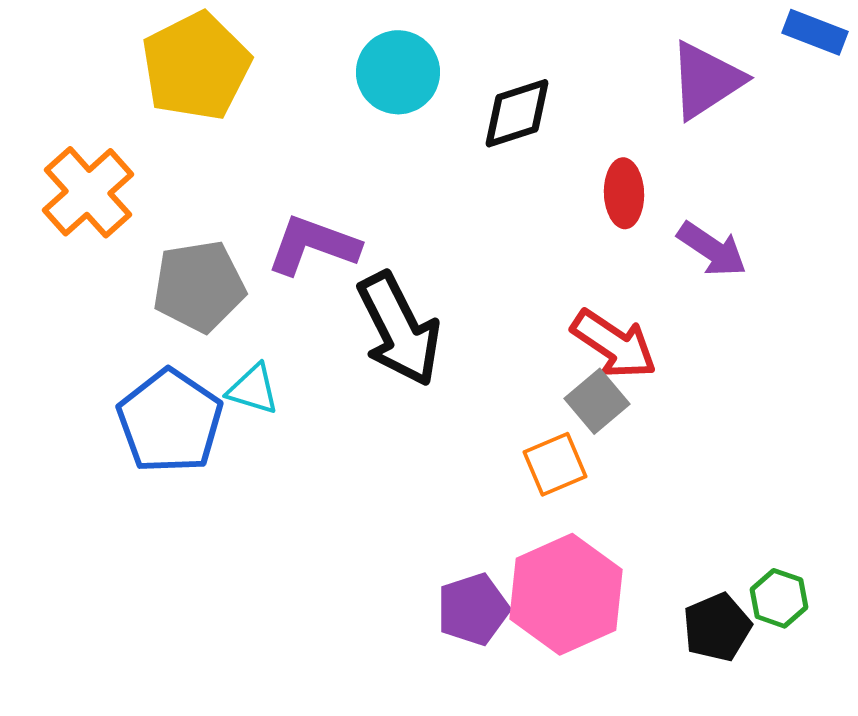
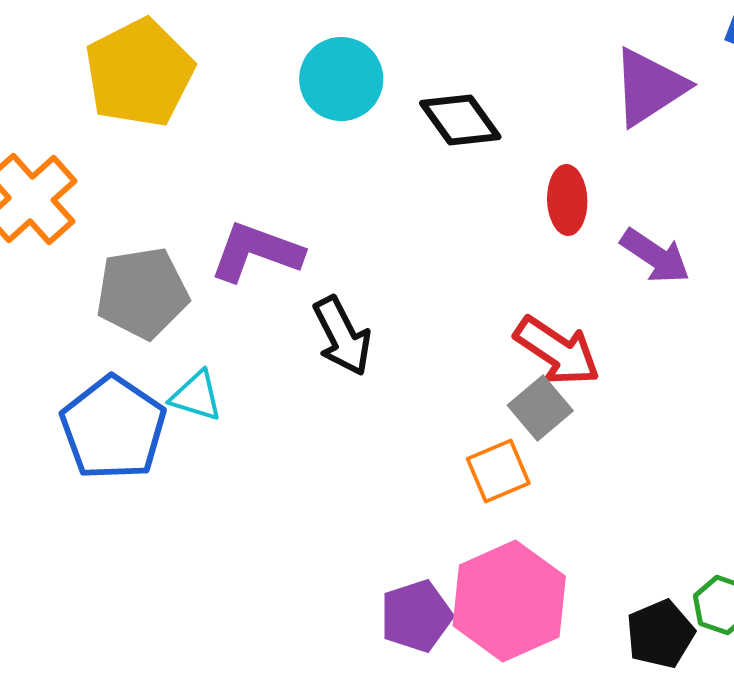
black diamond: (517, 113) -> (460, 120), turned 72
black arrow: (399, 329) -> (342, 336), size x0.7

